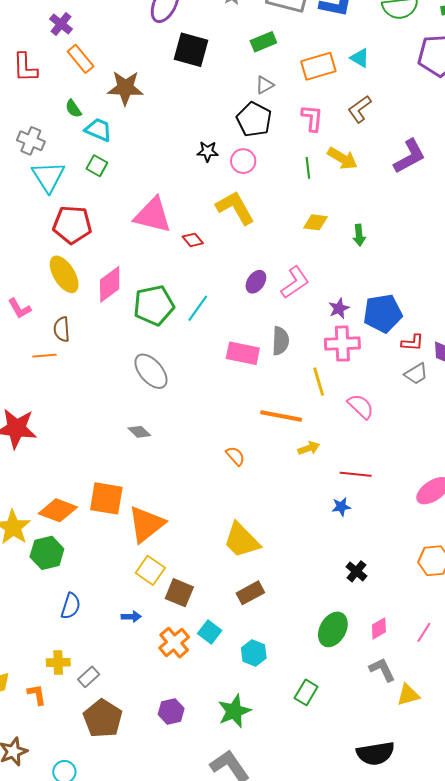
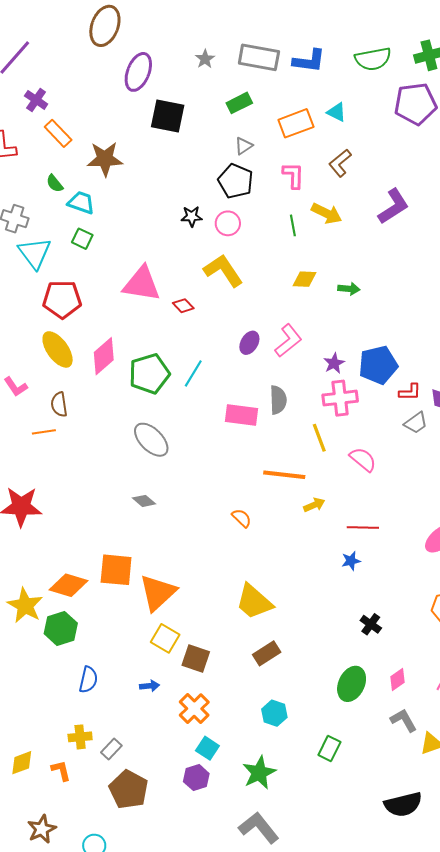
green arrow: (359, 235) -> (349, 289), turned -75
cyan square: (210, 632) -> (207, 748), moved

